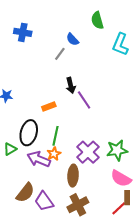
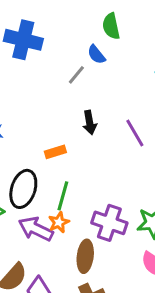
green semicircle: (97, 20) -> (111, 26), moved
blue cross: (23, 32) -> (23, 40), size x1.4
purple line: (84, 100) -> (135, 133), moved
purple cross: (88, 152) -> (109, 223), turned -30

